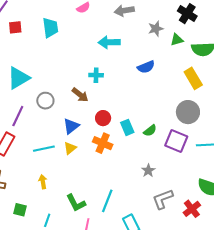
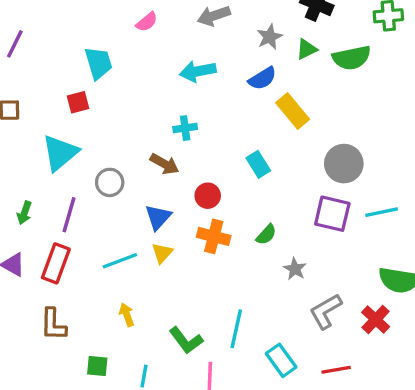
red square: (15, 27) -> (78, 102), moved
blue semicircle: (146, 67) -> (262, 78), moved
yellow rectangle: (193, 78) -> (293, 111), moved
cyan rectangle: (127, 127) -> (258, 164), moved
green semicircle: (150, 131) -> (266, 235), moved

